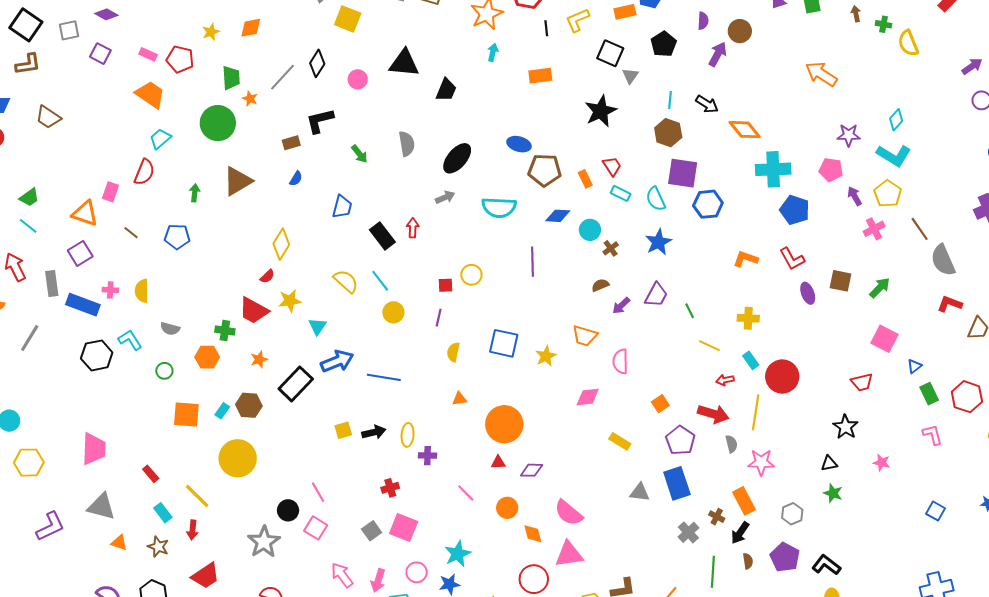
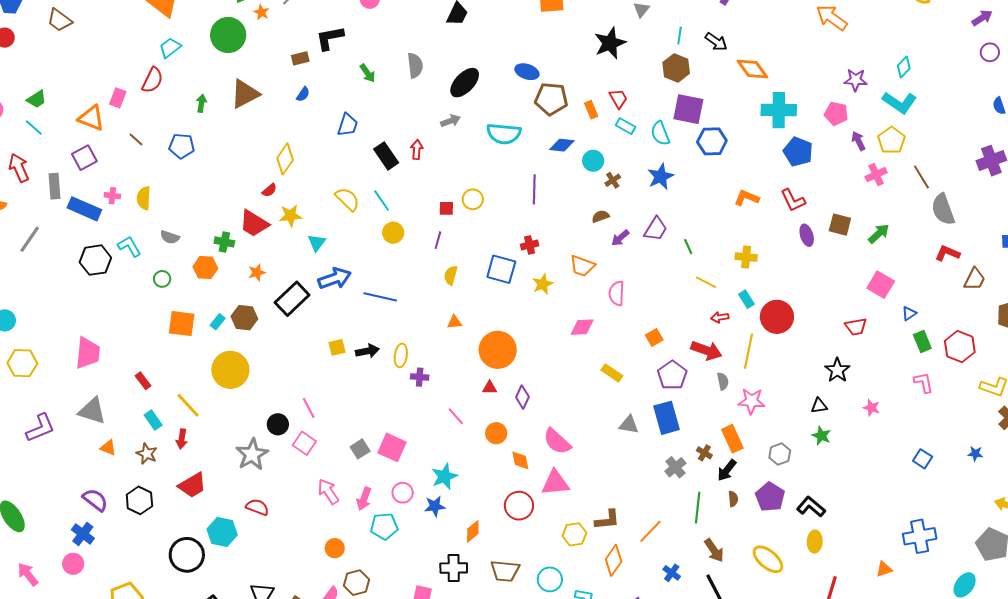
purple diamond: (532, 470) -> (522, 397), turned -70
red cross: (390, 488) -> (530, 245), moved

